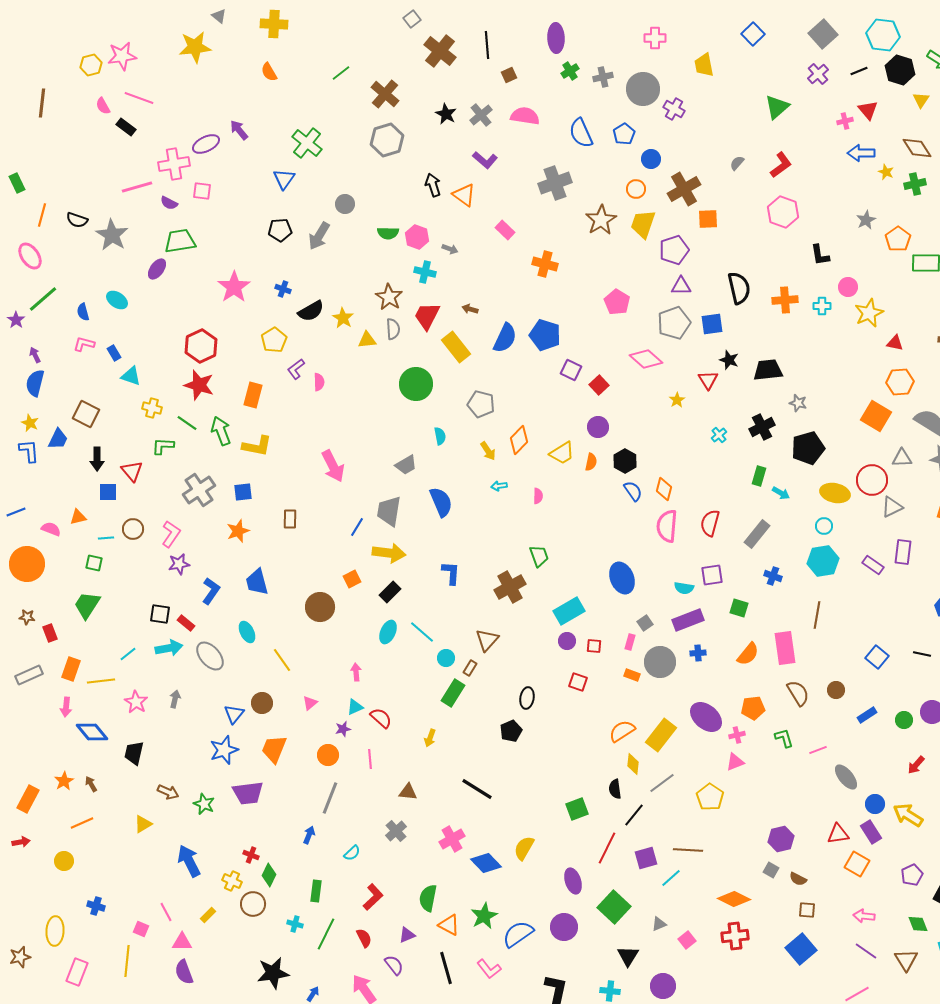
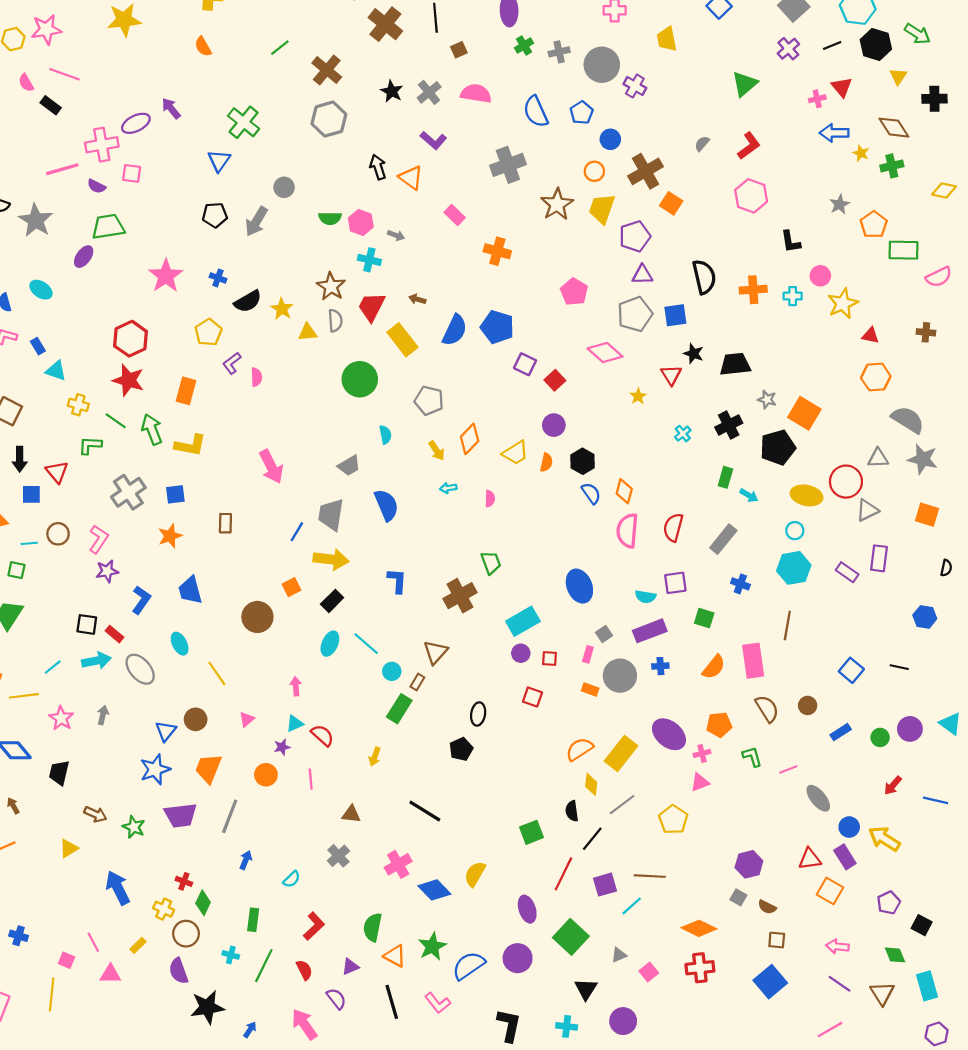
orange square: (708, 219) -> (671, 203), turned 35
orange square: (876, 416) -> (804, 413), moved
gray line: (330, 798) -> (230, 816), moved
purple semicircle: (184, 972) -> (179, 971), moved

